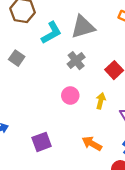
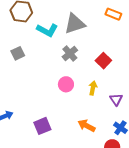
cyan L-shape: (51, 33) -> (47, 30), turned 60
gray square: (17, 58) -> (18, 53), turned 32

